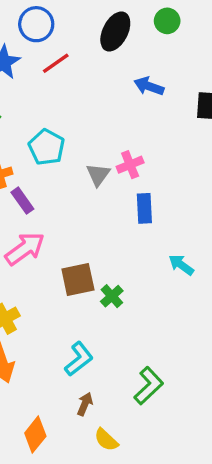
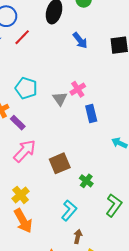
blue arrow: (149, 86) -> (80, 40), turned -138
green cross: (112, 296) -> (86, 181), moved
green L-shape: (149, 386) -> (114, 205), moved

